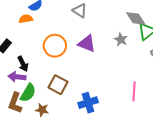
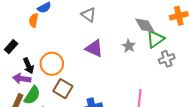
orange semicircle: (26, 19) -> (34, 20), turned -72
orange circle: (55, 46) -> (52, 64), moved

